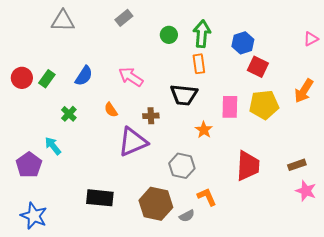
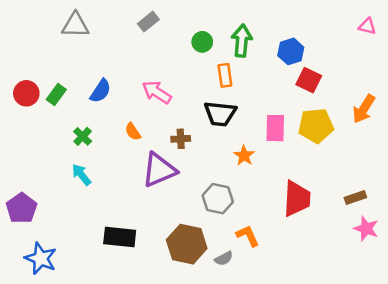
pink triangle: (311, 39) -> (367, 26), moved, turned 42
orange rectangle: (199, 64) -> (225, 75), moved
cyan arrow: (53, 146) -> (81, 175), moved
purple pentagon: (29, 165) -> (22, 208), moved

